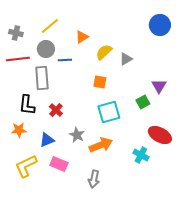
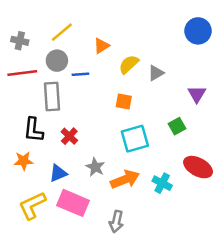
purple triangle: (159, 86) -> (197, 94), moved
cyan cross: (141, 155) -> (162, 183), moved
pink rectangle: (59, 164) -> (73, 203), size x1.4

